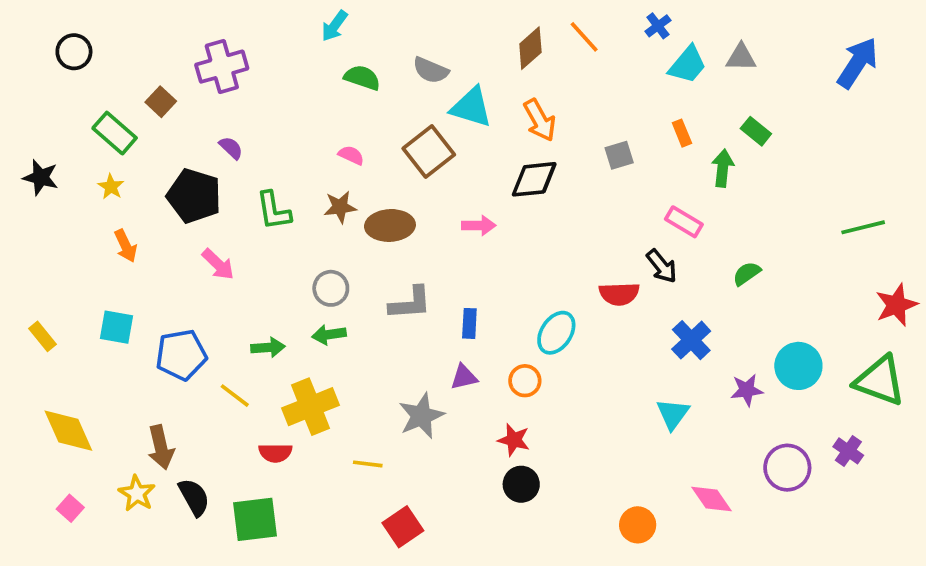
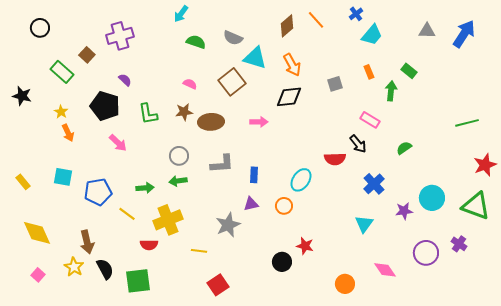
gray triangle: (741, 57) -> (427, 31), moved
yellow star: (111, 187) -> (61, 112), moved
red star: (514, 440) -> (305, 246), moved

